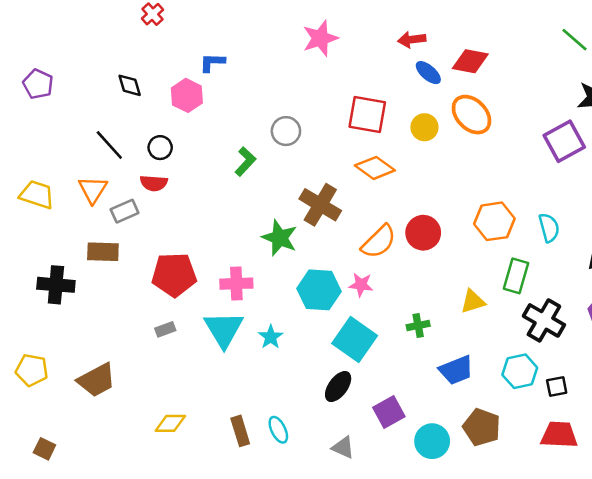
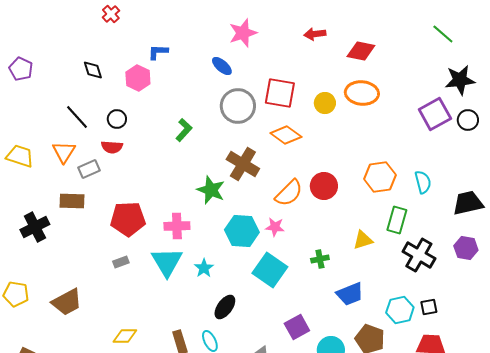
blue ellipse: (428, 73) -> (222, 66), moved
orange ellipse: (471, 115) -> (362, 93), turned -40
gray circle: (286, 131) -> (238, 106), moved, size x1.5
black cross: (56, 285) -> (35, 227), turned -32
cyan hexagon: (520, 371) -> (400, 310), moved
black ellipse: (338, 387) -> (225, 307), moved

